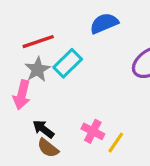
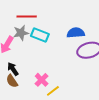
blue semicircle: (104, 23) -> (76, 33), moved
cyan rectangle: (68, 63) -> (40, 35), turned 48

